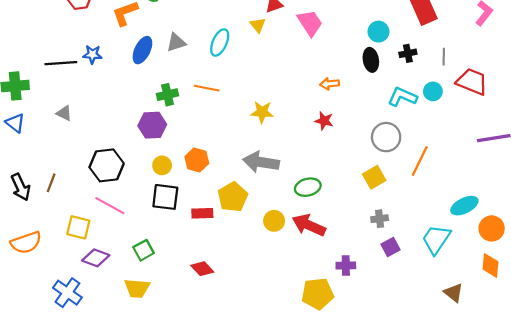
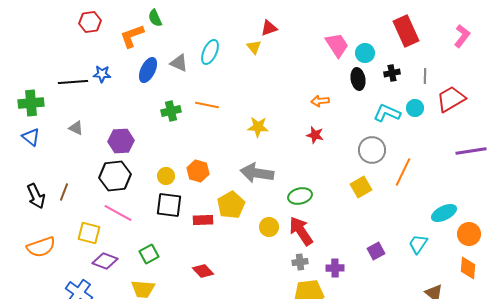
pink trapezoid: (310, 23) -> (337, 45), moved
gray triangle: (176, 42) -> (179, 63), turned 42
cyan ellipse: (220, 42) -> (210, 52), moved
red trapezoid: (472, 82) -> (451, 99), turned -52
purple hexagon: (152, 125) -> (121, 141), moved
gray cross: (380, 219) -> (300, 262), moved
red arrow: (309, 225) -> (301, 231), turned 32
cyan trapezoid: (436, 239) -> (418, 244), size x0.7

